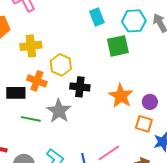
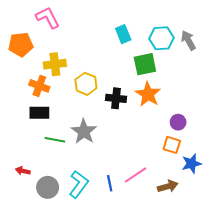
orange cross: (37, 81) -> (39, 86), moved
black cross: (80, 87) -> (116, 98), moved
orange star: (121, 96) -> (148, 94), moved

